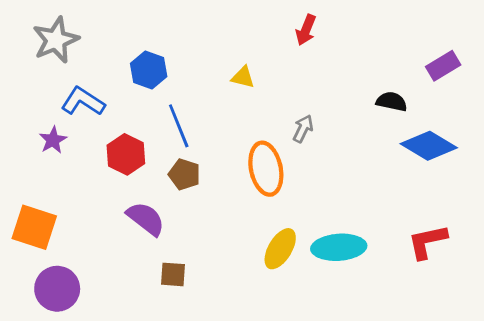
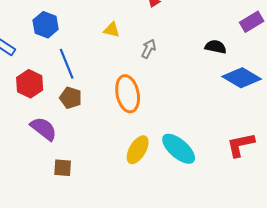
gray arrow: (303, 129) -> (149, 49), moved
cyan ellipse: (339, 247) -> (179, 149), turned 45

